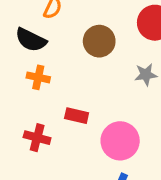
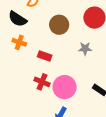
red rectangle: (77, 116) -> (45, 56), moved
red cross: (37, 138) -> (42, 82), moved

